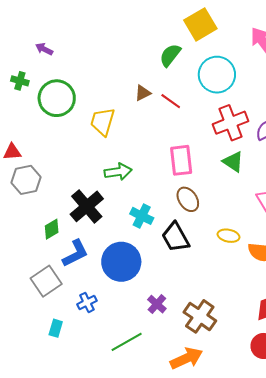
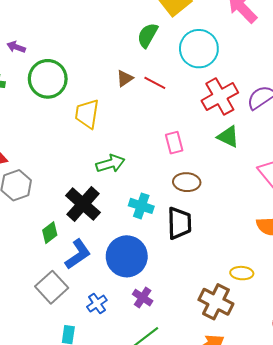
green circle: (57, 98) -> (48, 79), moved
pink rectangle: (181, 160) -> (174, 143), size x0.7
brown ellipse: (188, 199) -> (187, 182), turned -45
yellow ellipse: (229, 236) -> (242, 273), moved
black trapezoid: (176, 237) -> (179, 223), turned -144
purple cross: (157, 304) -> (143, 298), moved

